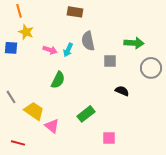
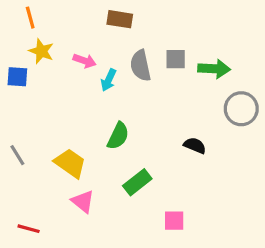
pink arrow: (50, 50) -> (85, 61), moved
gray square: (110, 61) -> (176, 59), moved
green semicircle: (58, 80) -> (118, 136), moved
yellow trapezoid: (34, 111) -> (70, 163), moved

